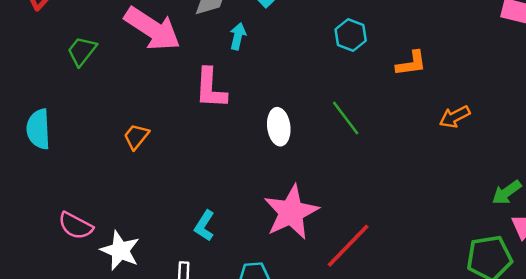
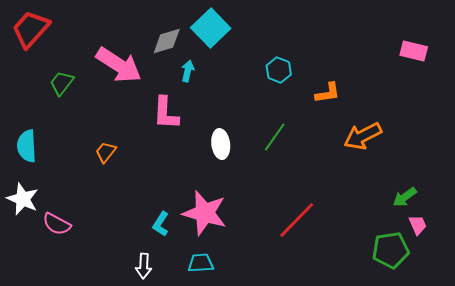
orange arrow: (455, 117) -> (363, 136), size x1.5
green line: (346, 118) -> (275, 137), turned 72
pink star: (291, 212) -> (205, 213), moved, turned -30
red line: (348, 246) -> (297, 220), moved
white star: (120, 251) -> (23, 199), moved

